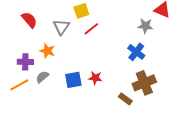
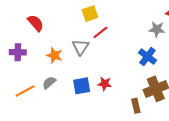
gray triangle: (61, 27) -> (81, 47), moved
purple cross: (25, 62) -> (18, 52), moved
brown rectangle: (125, 99) -> (136, 106), turned 40

